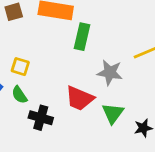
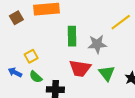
green rectangle: (82, 37) -> (72, 36), moved
yellow square: (20, 67) -> (31, 56), turned -32

